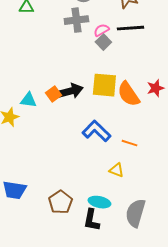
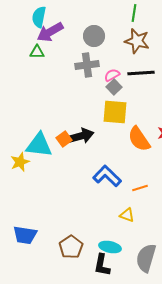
yellow square: (104, 85) -> (115, 112), moved
cyan triangle: (28, 100) -> (39, 145), size x1.6
orange line: (129, 143) -> (140, 188), turned -35

